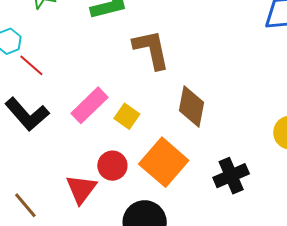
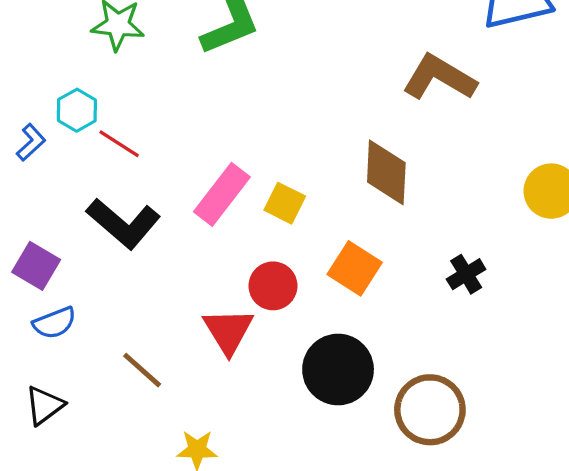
brown L-shape: (151, 49) -> (439, 78), moved, turned -39
orange square: (164, 162) -> (355, 268), size x0.7
black cross: (231, 176) -> (466, 274), size x0.7

